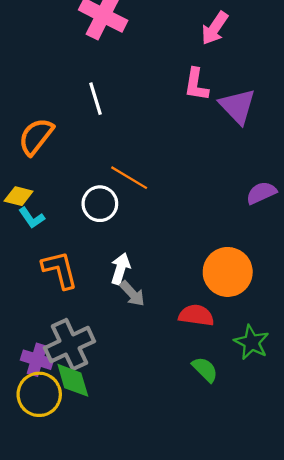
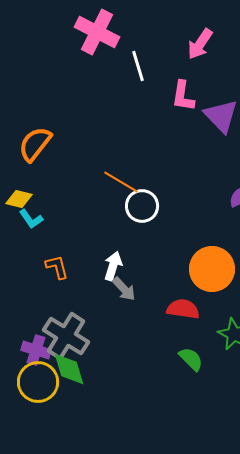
white line: (96, 99) -> (138, 66), moved
white circle: (100, 204) -> (142, 206), moved
orange L-shape: (60, 270) -> (57, 267), size x0.7
gray cross: (70, 345) -> (66, 336), turned -33

